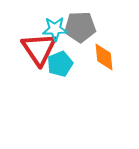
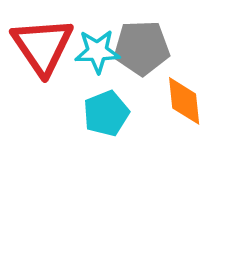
red triangle: (39, 49) -> (42, 46), moved

